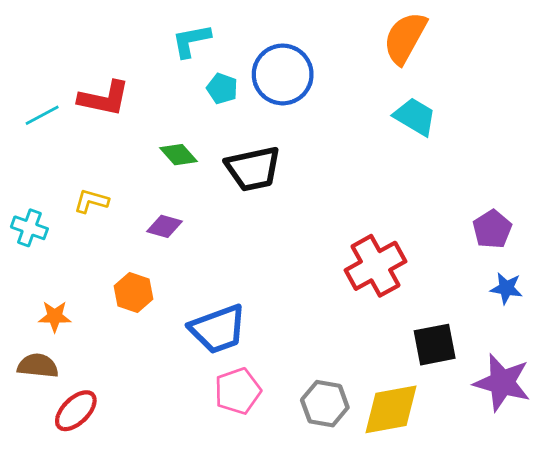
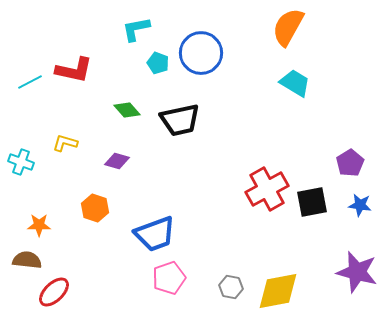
black square: (435, 345) -> (312, 202), moved
gray hexagon: (325, 404) -> (231, 287), size x0.7

